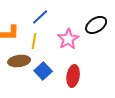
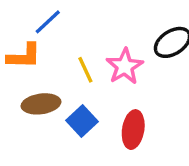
blue line: (40, 17) -> (48, 22), moved
yellow line: (34, 41) -> (85, 70), moved, turned -35

